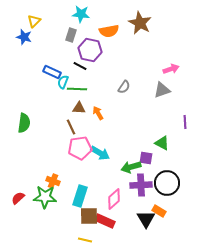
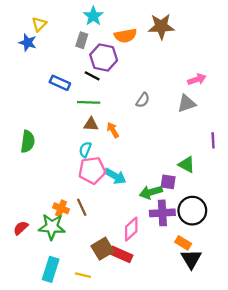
cyan star: (81, 14) -> (93, 16), turned 30
brown star: (140, 23) -> (161, 26), turned -30
cyan semicircle: (63, 82) -> (85, 150), moved
brown line: (71, 127) -> (82, 207), moved
cyan rectangle: (80, 196) -> (51, 269), moved
brown square: (89, 216) -> (102, 249), turned -30
black triangle: (146, 219) -> (191, 259), moved
yellow line: (85, 240) -> (83, 275), moved

